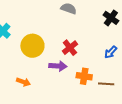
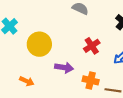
red cross: (70, 48) -> (92, 46), moved

